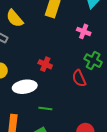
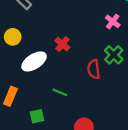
white ellipse: (25, 87) -> (34, 61), turned -40
green line: (45, 108) -> (60, 92), moved

